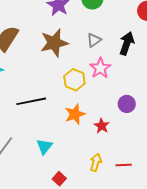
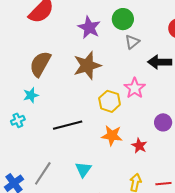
gray triangle: (94, 40) -> (132, 42), moved
black arrow: (127, 43) -> (160, 62), turned -105
orange star: (75, 114) -> (112, 136), turned 30

